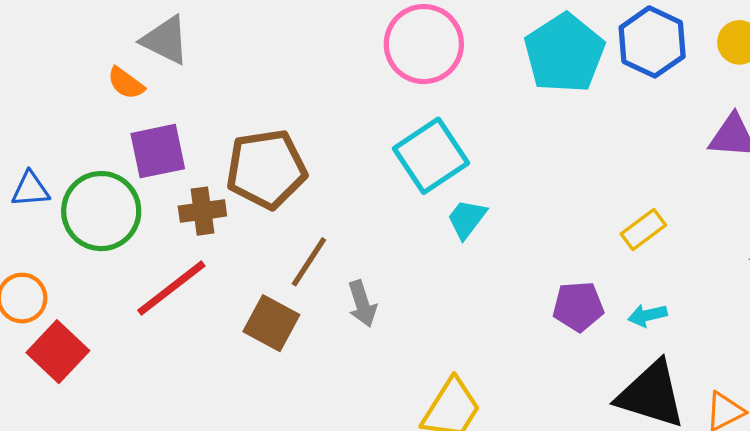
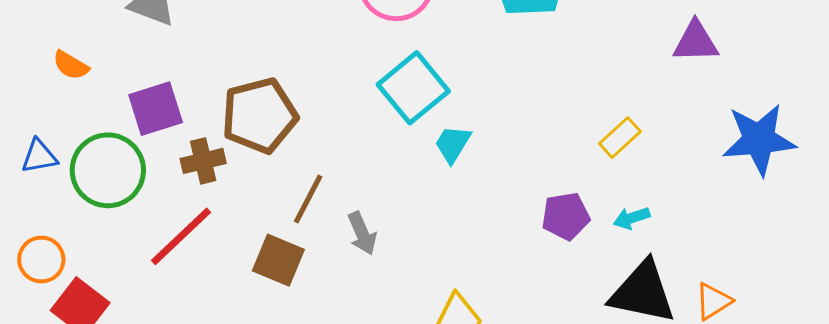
orange semicircle: (126, 83) -> (71, 65), moved

